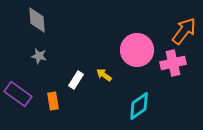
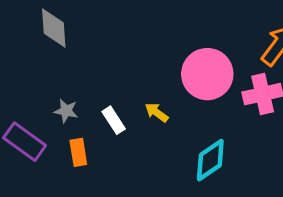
gray star: (39, 56) -> (66, 111), moved
white rectangle: (76, 80) -> (114, 120), turned -66

